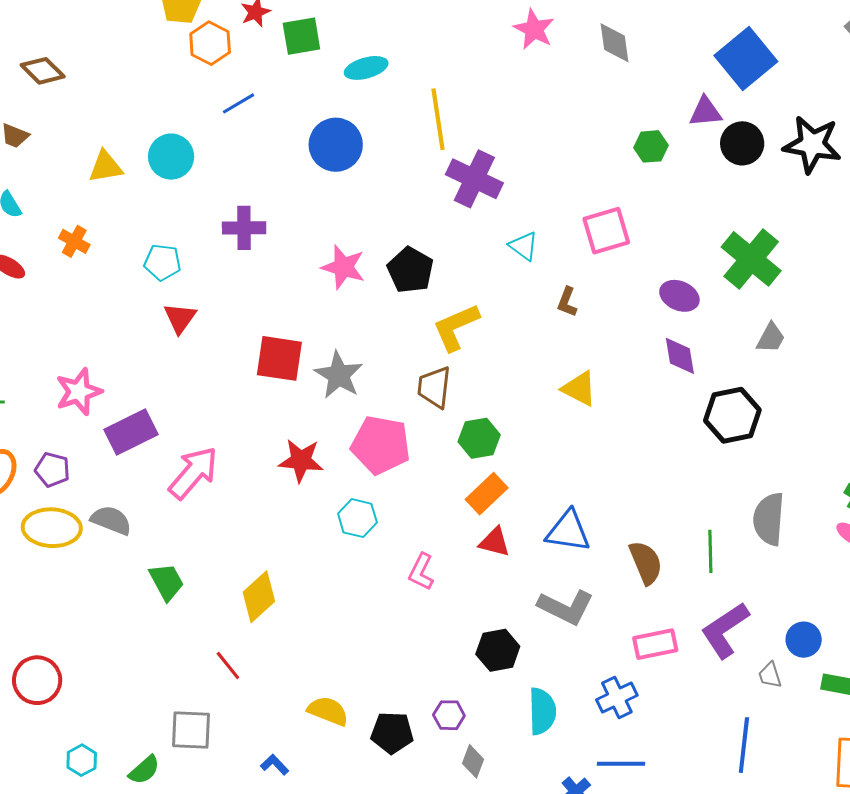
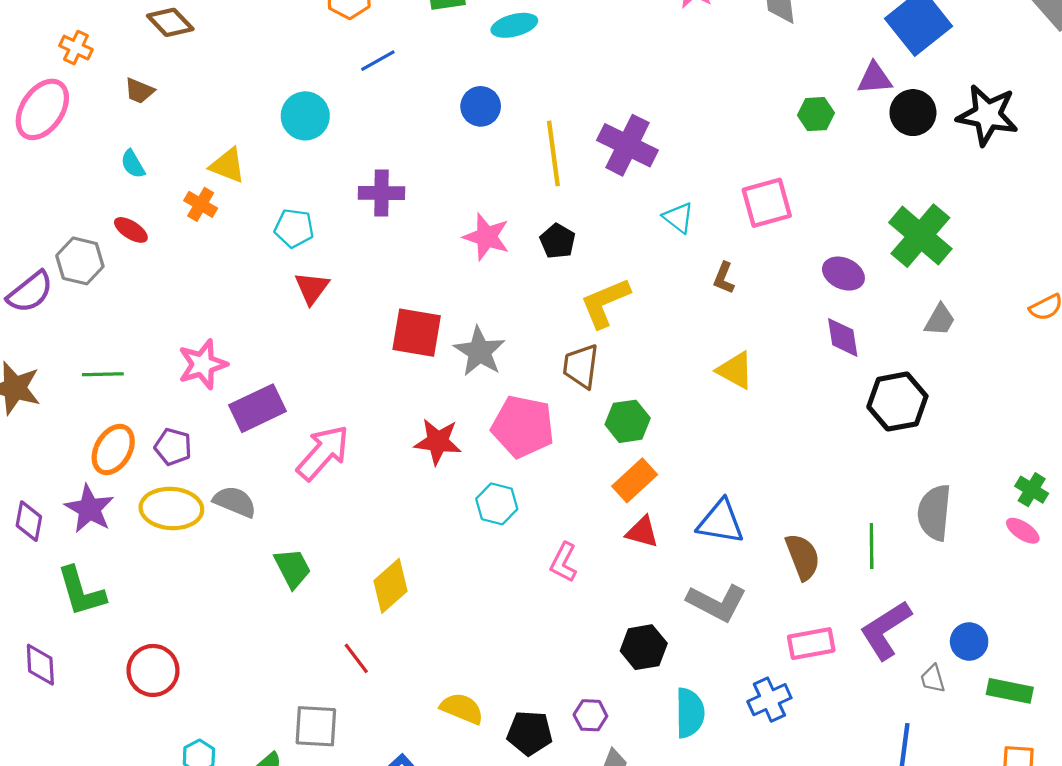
yellow line: (438, 119) -> (553, 153), moved
blue circle: (336, 145) -> (481, 106), size x0.7
yellow triangle: (106, 167) -> (228, 166), moved, turned 30
black pentagon: (410, 270) -> (558, 241), size x0.7

